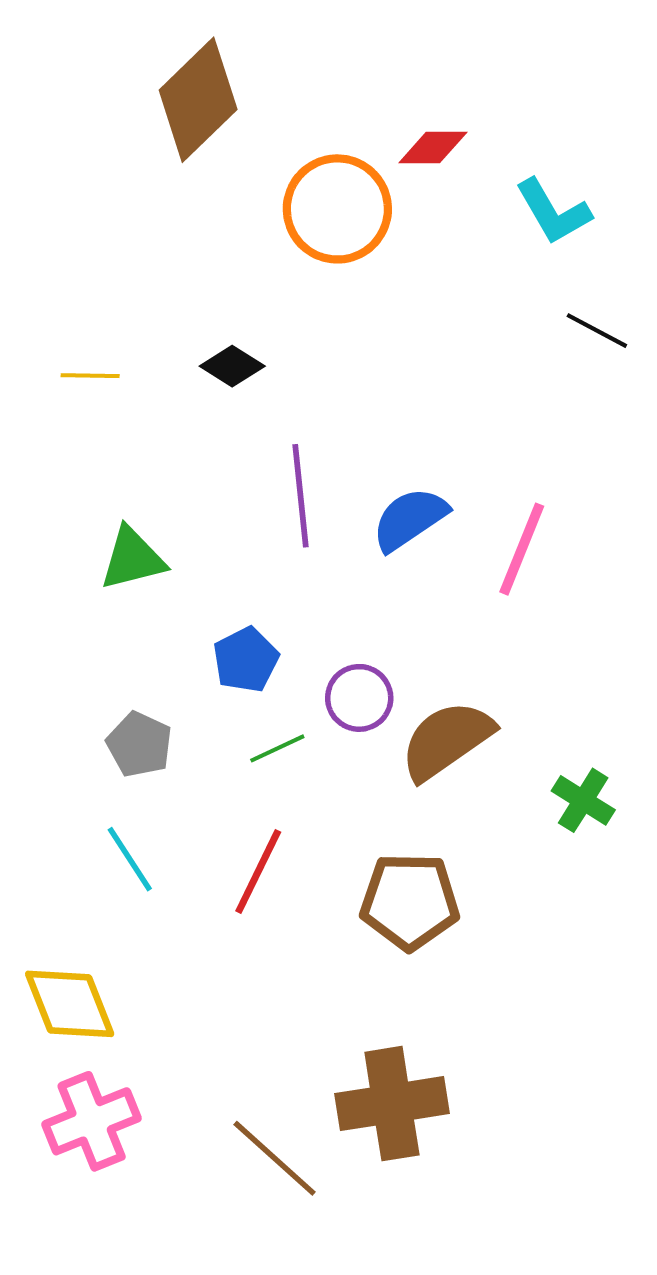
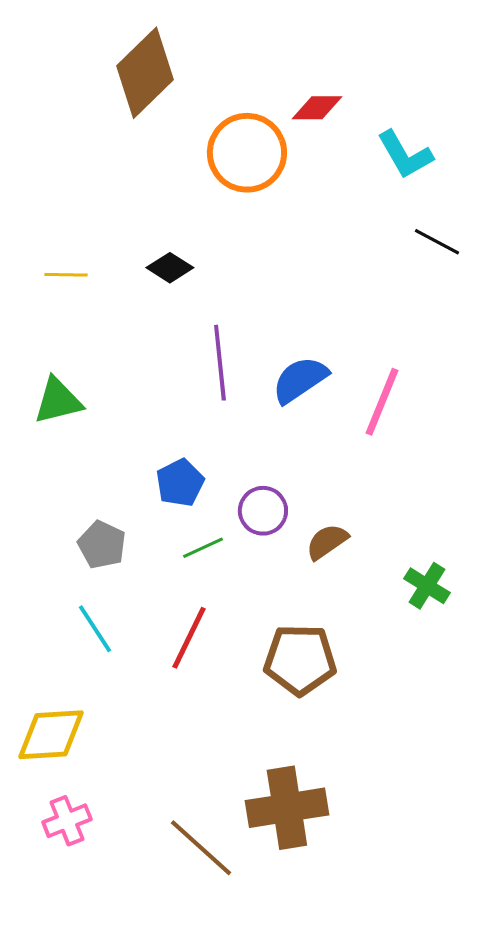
green triangle: (132, 559) -> (58, 401), moved
brown semicircle: (447, 740) -> (327, 542), size x0.6
yellow diamond: (70, 1004) -> (51, 735), turned -72
pink cross: (92, 1121) -> (67, 821), size x0.7

